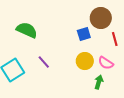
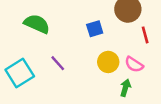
blue square: (84, 34) -> (95, 29), moved

